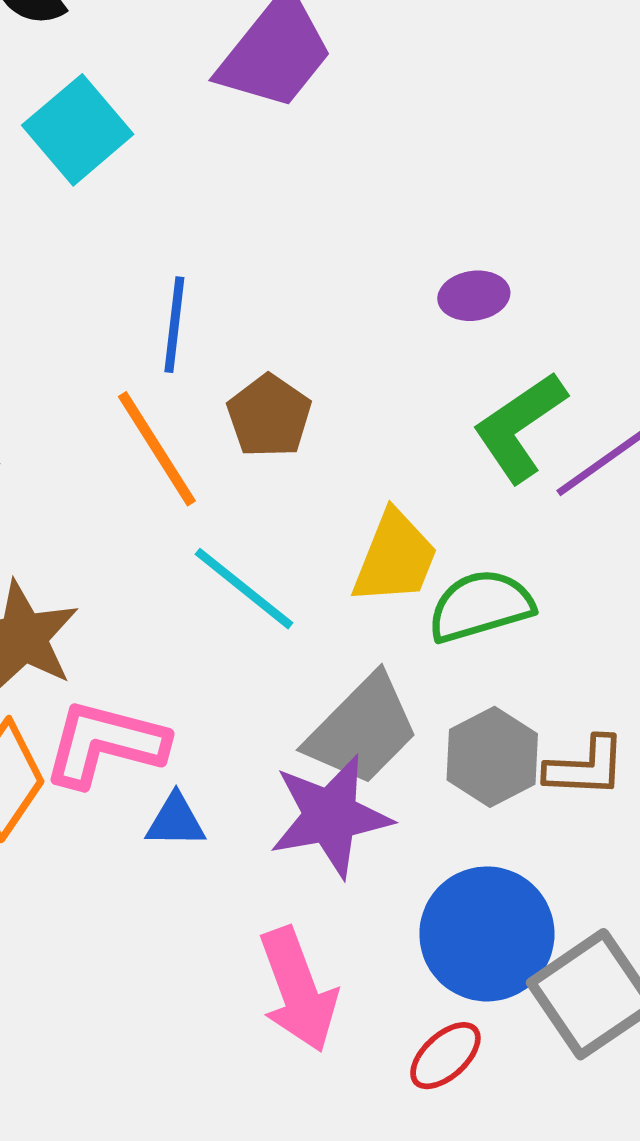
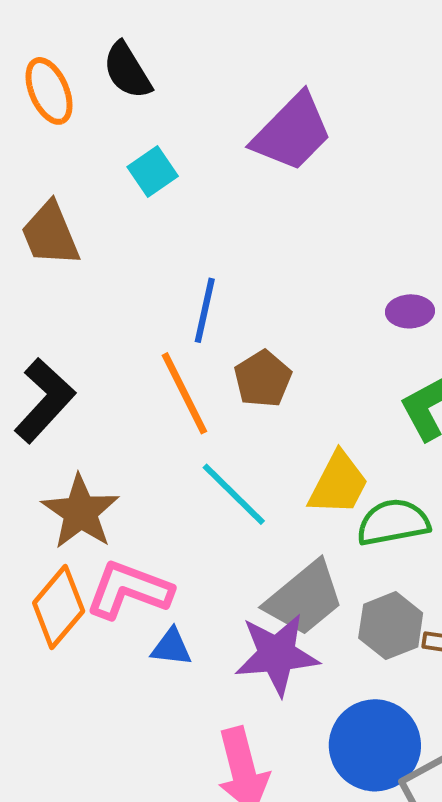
cyan square: (78, 130) -> (153, 172), size x0.7

